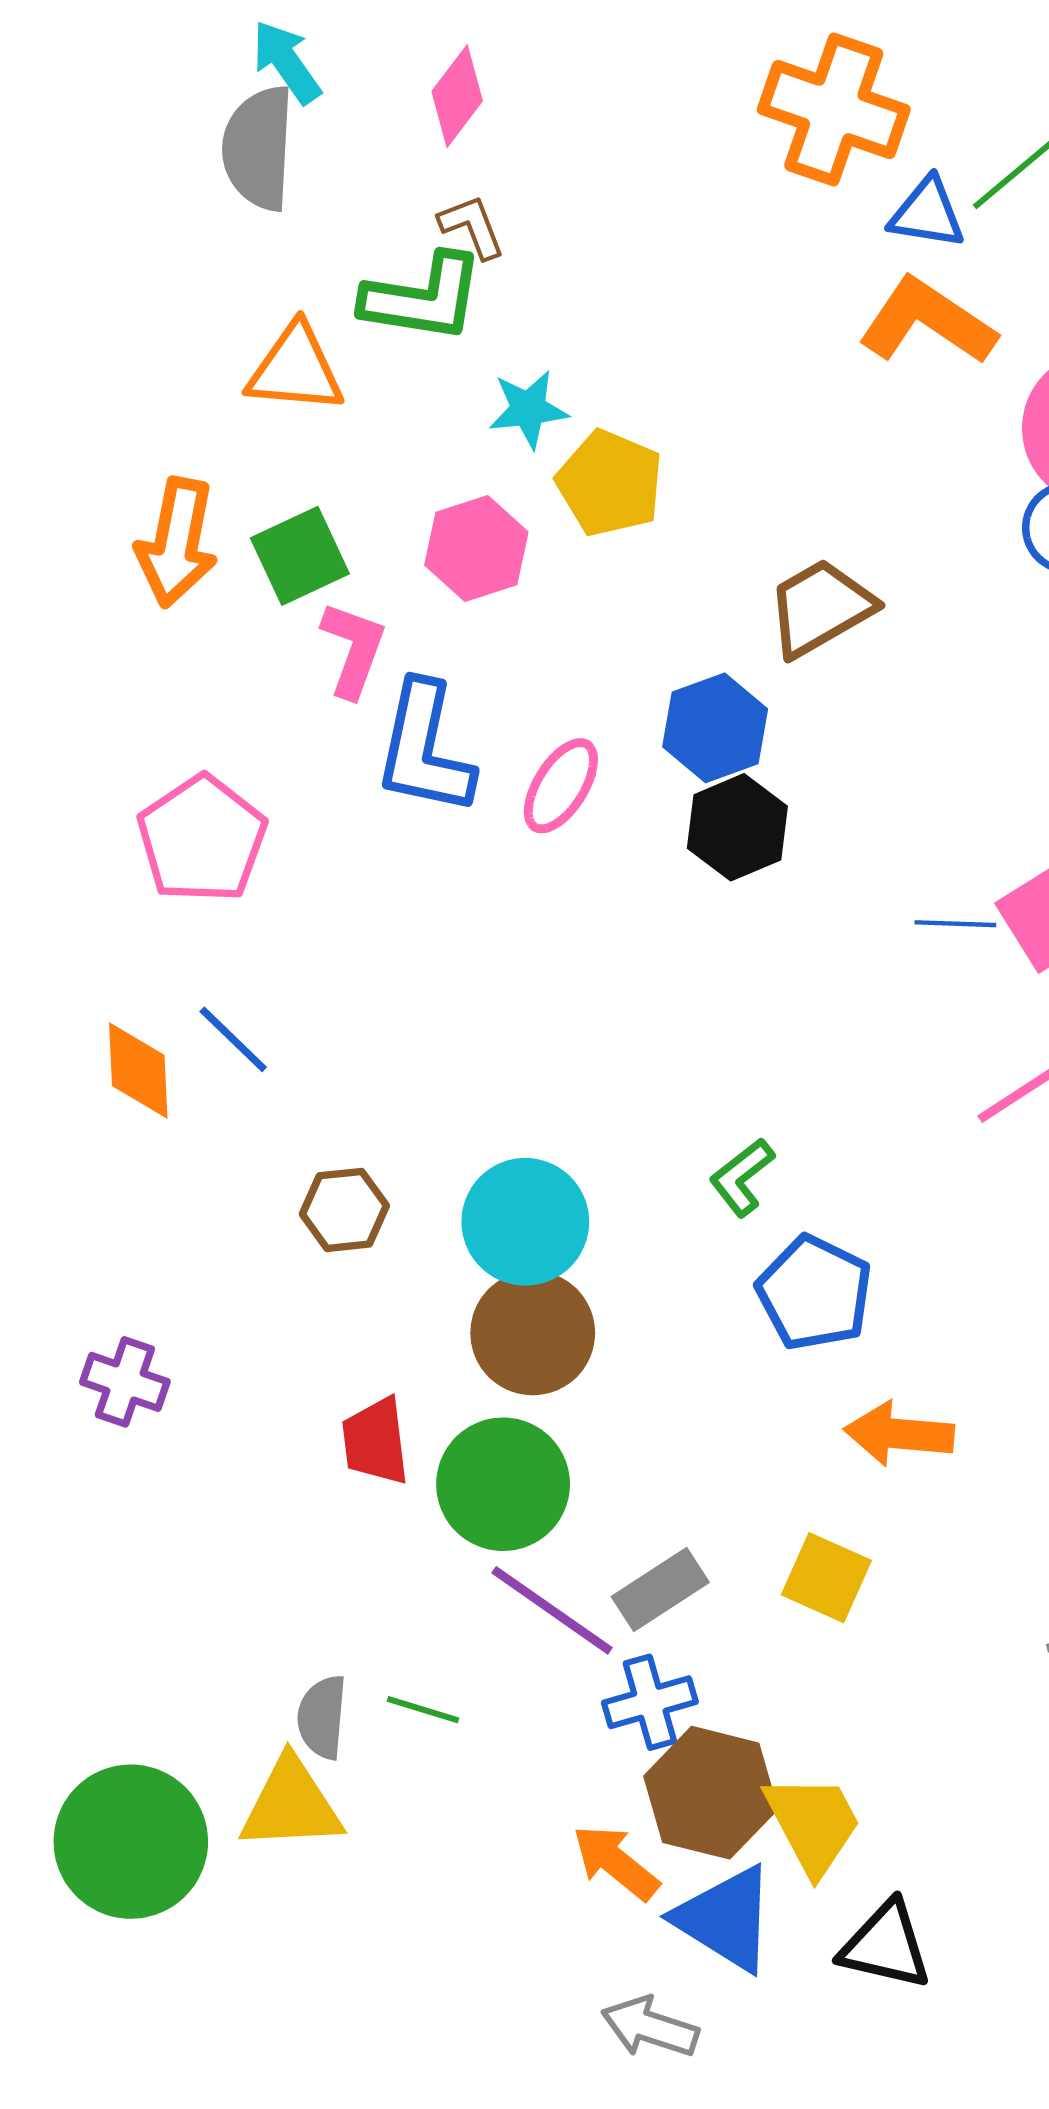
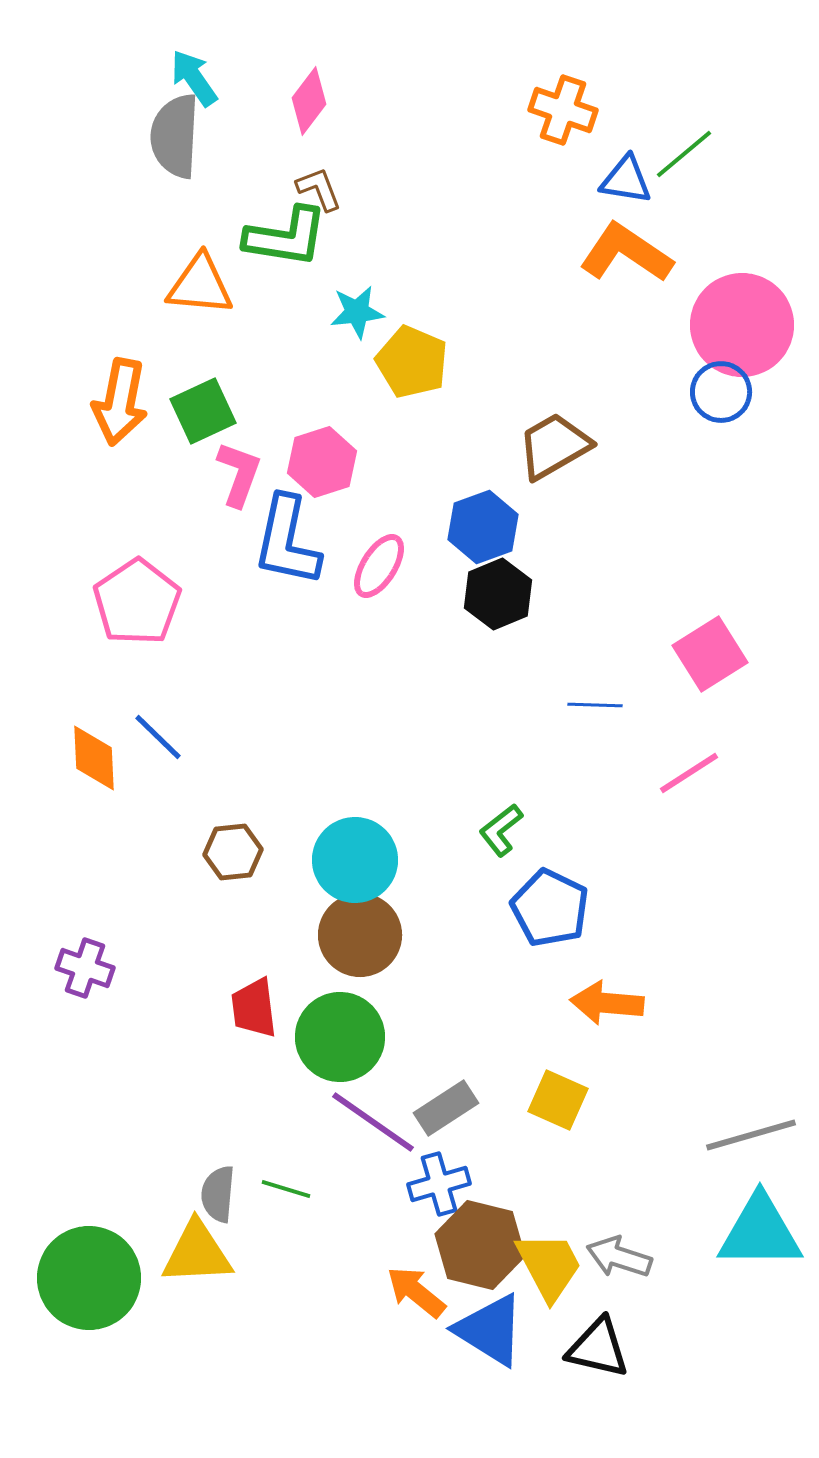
orange cross: (834, 110) -> (563, 110), size x0.7
pink hexagon: (476, 548) -> (322, 462), moved
blue line: (955, 924) -> (595, 705), moved
gray arrow: (650, 2027) -> (619, 1257), moved

